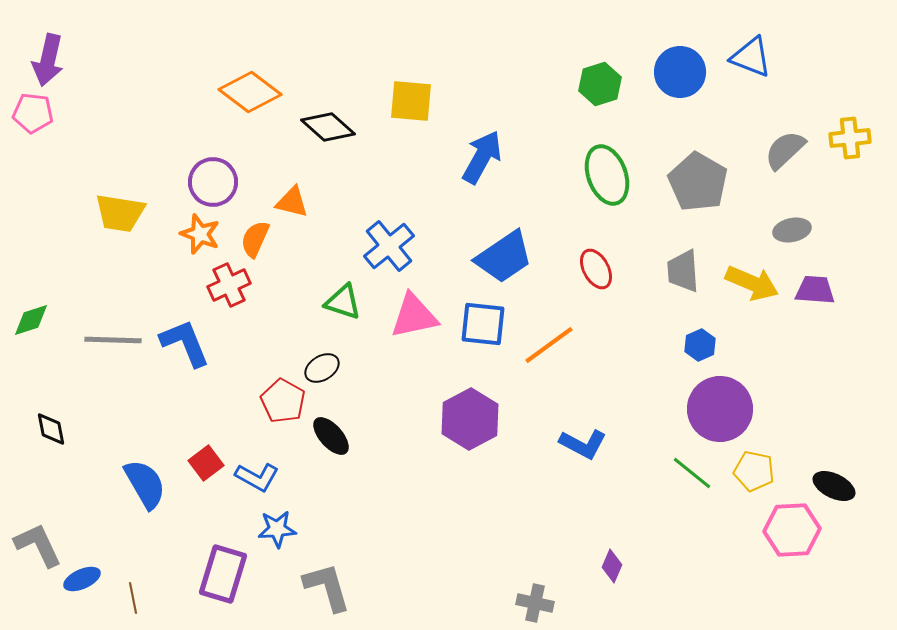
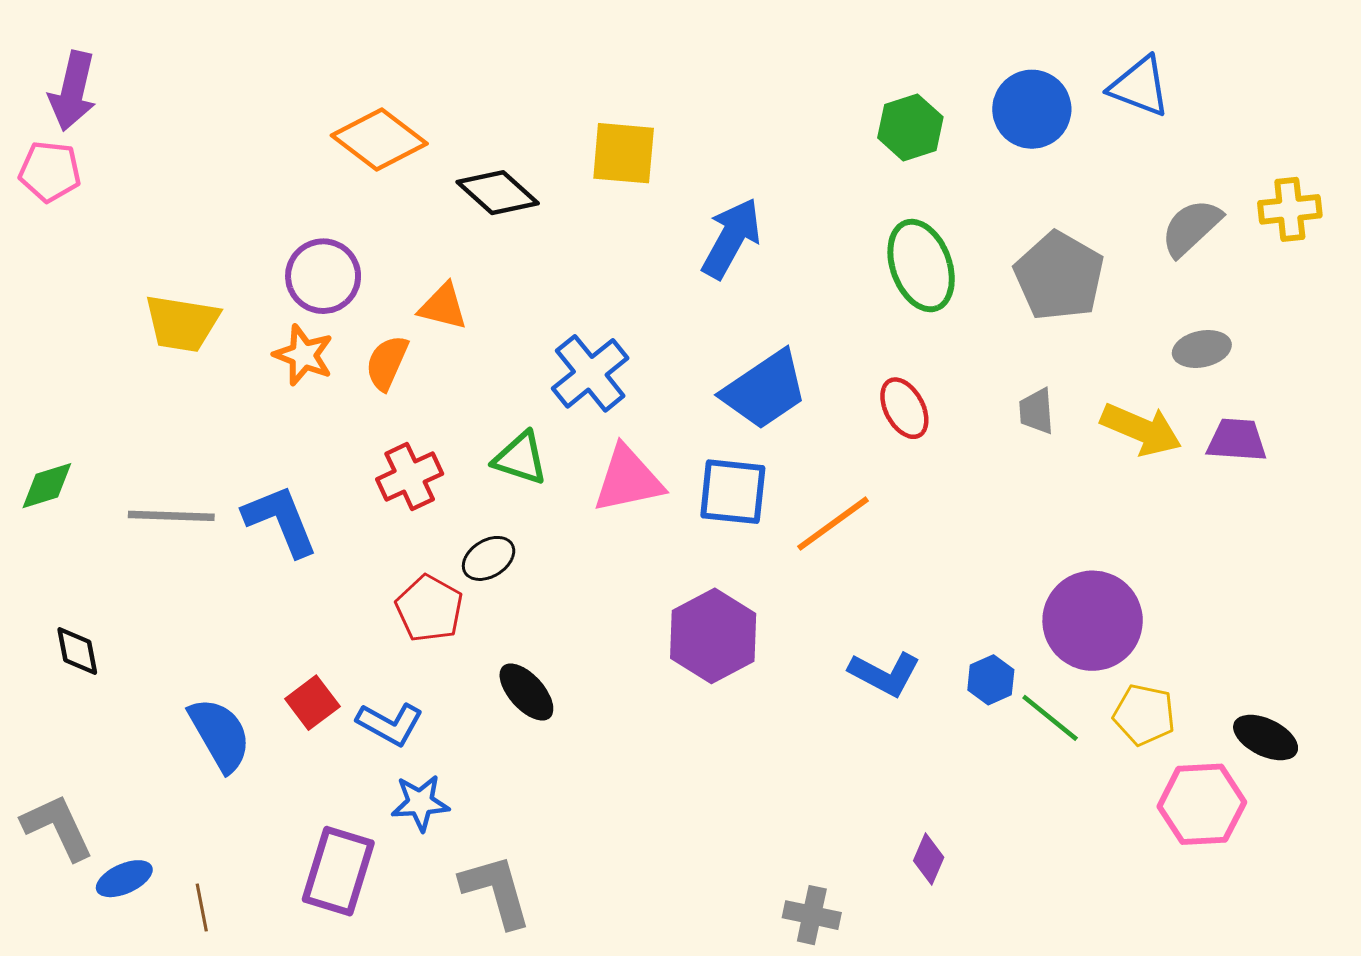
gray trapezoid: (683, 271) -> (1036, 411), size x0.7
red cross: (229, 285) -> (410, 476), moved
blue hexagon: (700, 345) -> (991, 680), moved
black ellipse: (331, 436) -> (526, 692), moved

